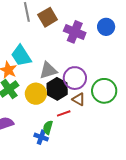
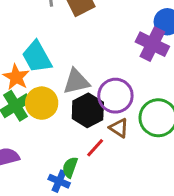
purple cross: (75, 32) -> (152, 44), moved
yellow circle: (36, 94) -> (42, 103), moved
red line: (64, 113) -> (95, 148), turned -32

